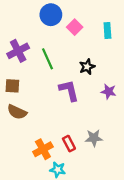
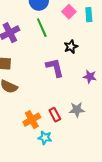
pink square: (75, 27) -> (69, 12), moved
green line: (47, 59) -> (42, 28), moved
purple star: (109, 92) -> (90, 77), moved

